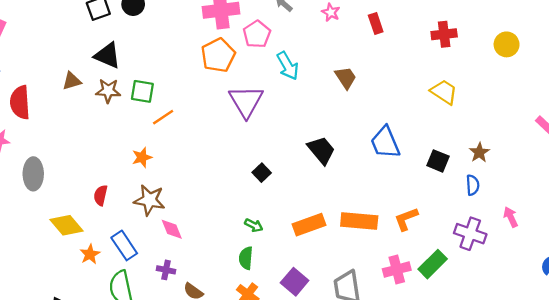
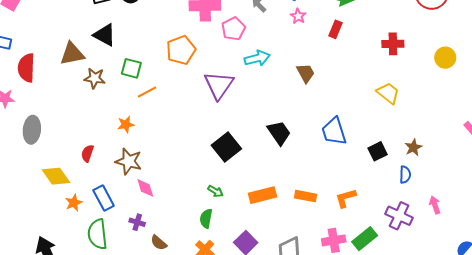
red rectangle: (376, 24) -> (336, 29), turned 36
orange pentagon: (218, 55) -> (181, 50), moved
cyan arrow: (288, 66) -> (257, 58), turned -80
brown triangle: (72, 81) -> (72, 54), size x1.5
brown star: (108, 91) -> (95, 78), moved
black square: (438, 161) -> (378, 151), turned 36
black square: (262, 173) -> (226, 147), size x1.8
orange rectangle: (359, 221) -> (306, 196), size x0.7

